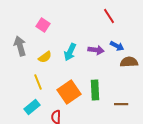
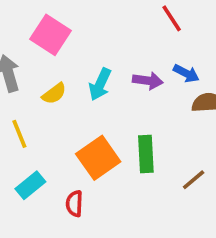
pink square: (43, 25) -> (51, 35), size x1.5
yellow line: (38, 82) -> (19, 134), moved
brown line: (121, 104) -> (194, 180), turned -40

